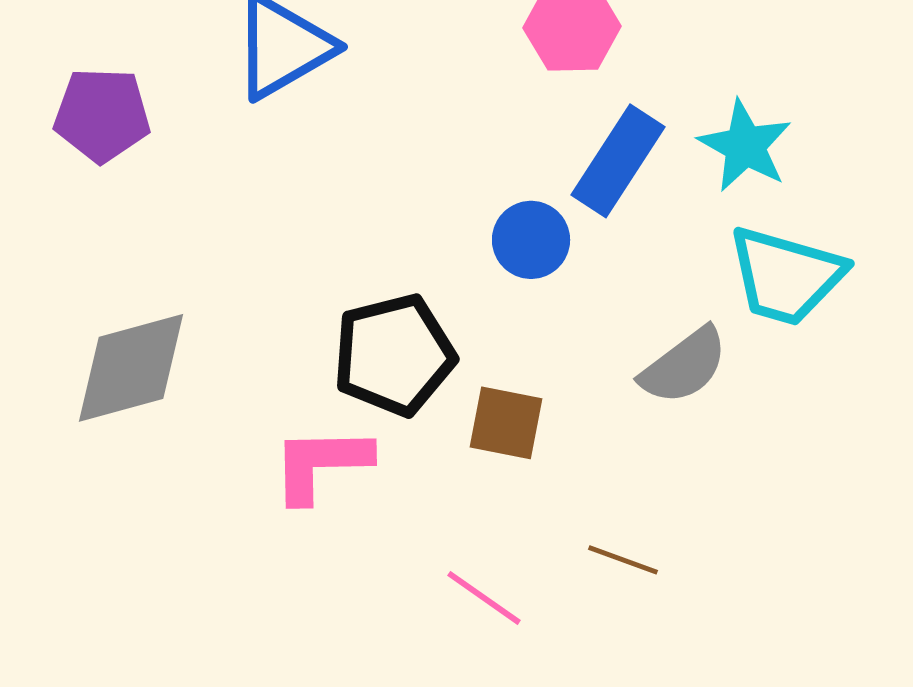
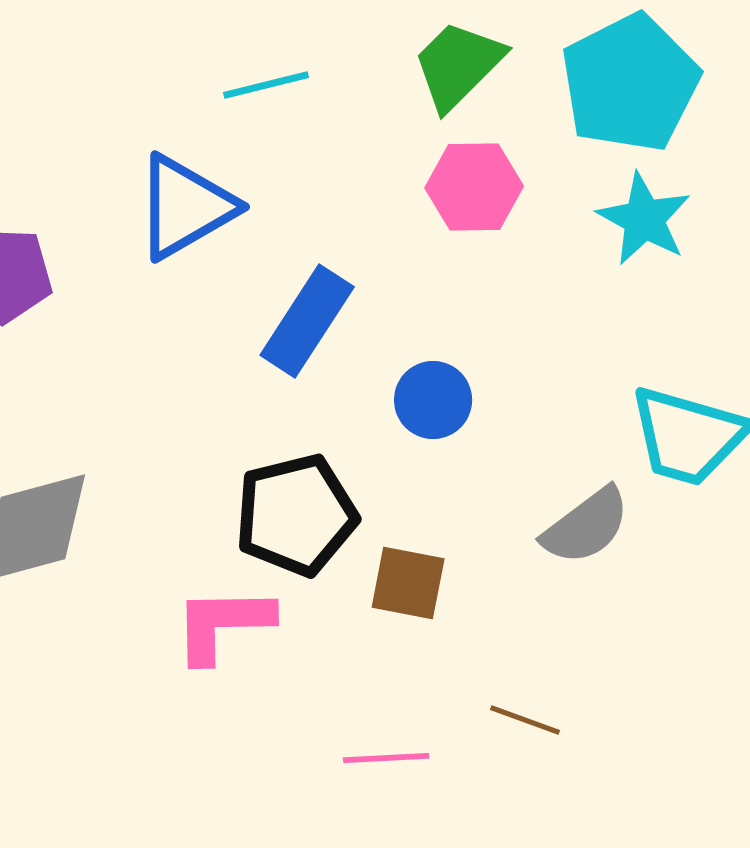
cyan star: (745, 146) -> (644, 219), moved
blue rectangle: (618, 161) -> (307, 321), moved
pink line: (484, 598) -> (386, 758), turned -38

